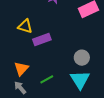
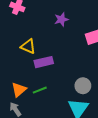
green line: (47, 79) -> (40, 90), moved

